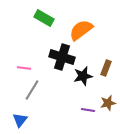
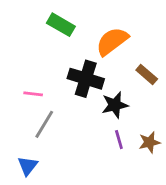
brown rectangle: (106, 68) -> (147, 75), moved, turned -70
purple line: (88, 110) -> (119, 140), moved, turned 64

